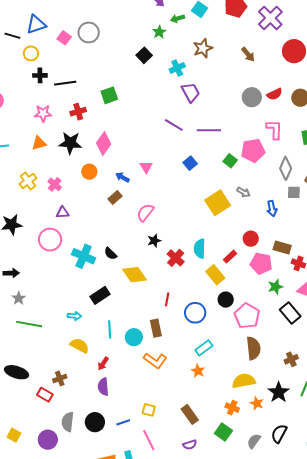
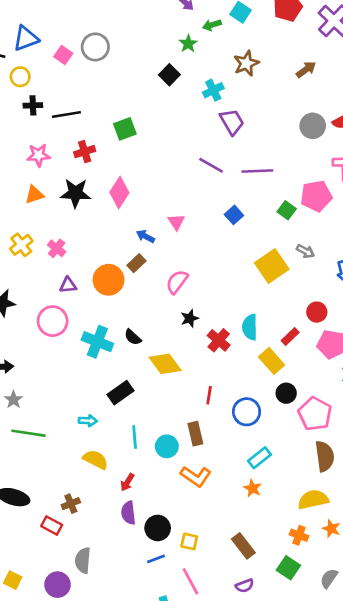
brown arrow: (248, 54) -> (306, 69), turned -84
orange circle: (89, 172) -> (109, 280), moved, size x1.5
black circle: (95, 422) -> (158, 528), moved

